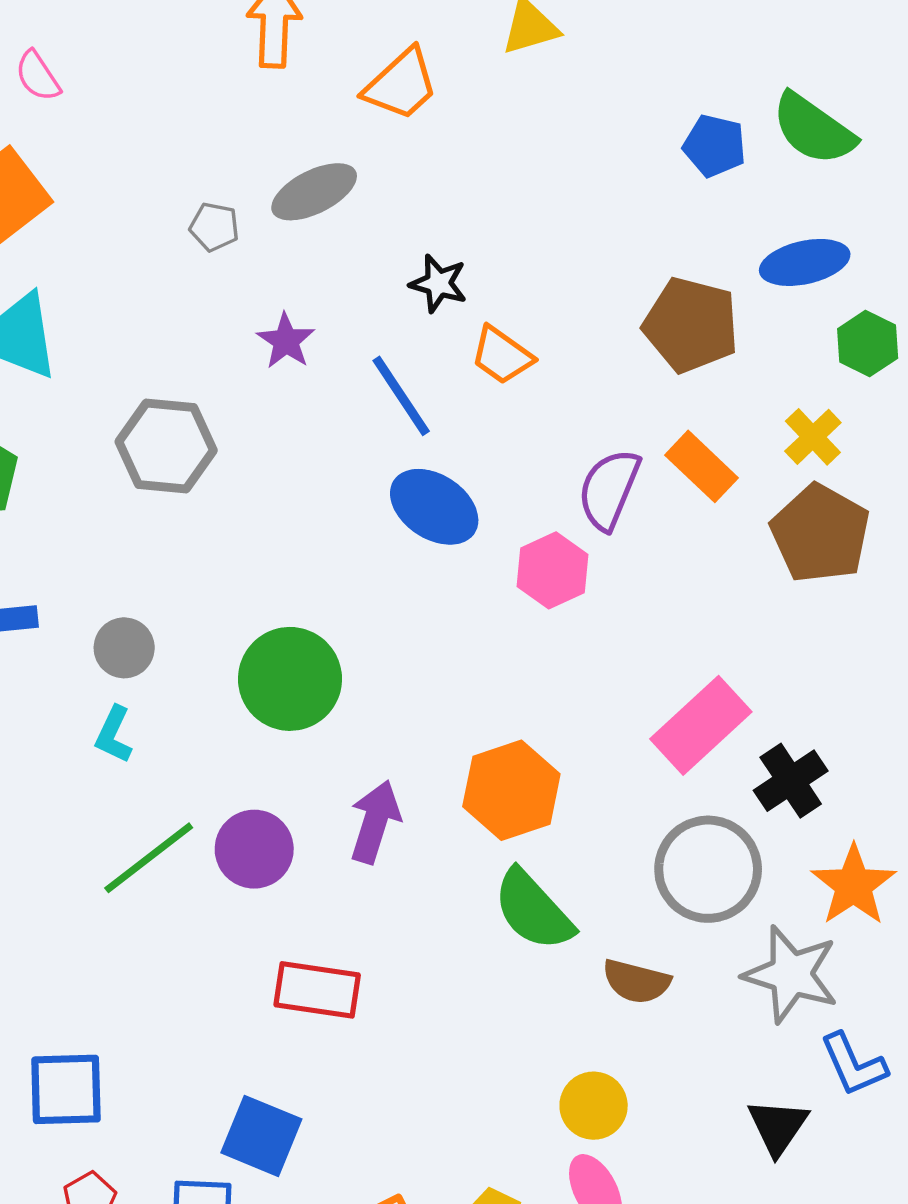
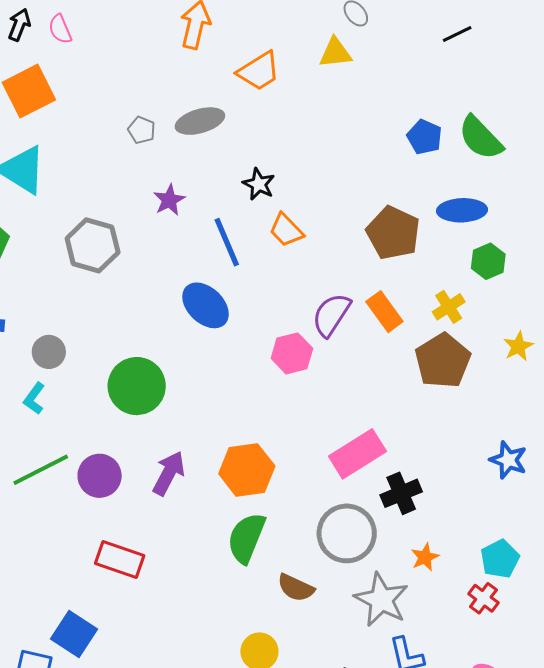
blue ellipse: (434, 507) -> (206, 305), moved
orange star: (854, 885) -> (425, 557), size x0.6
green semicircle: (533, 910) -> (246, 538), turned 54

